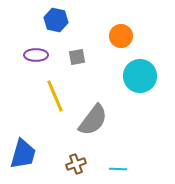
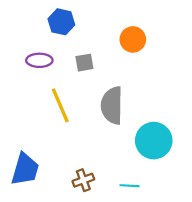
cyan circle: (140, 76) -> (154, 141), moved
gray semicircle: (93, 120) -> (112, 105), moved, turned 144

